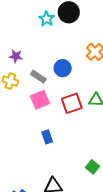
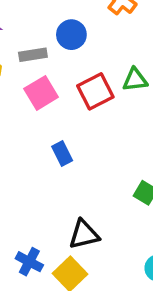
gray rectangle: (38, 77) -> (33, 55), turned -35

